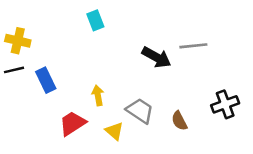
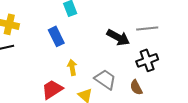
blue rectangle: (46, 80) -> (56, 36), moved
black cross: (225, 104) -> (147, 60), moved

